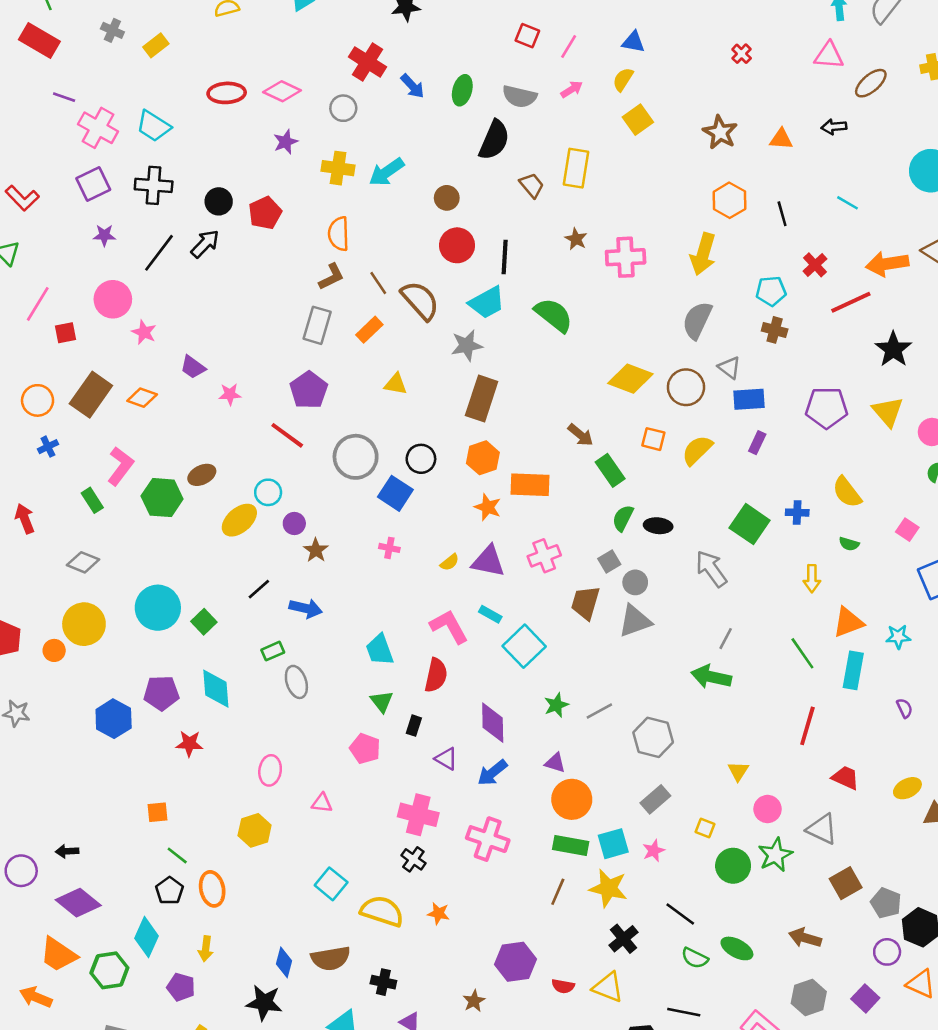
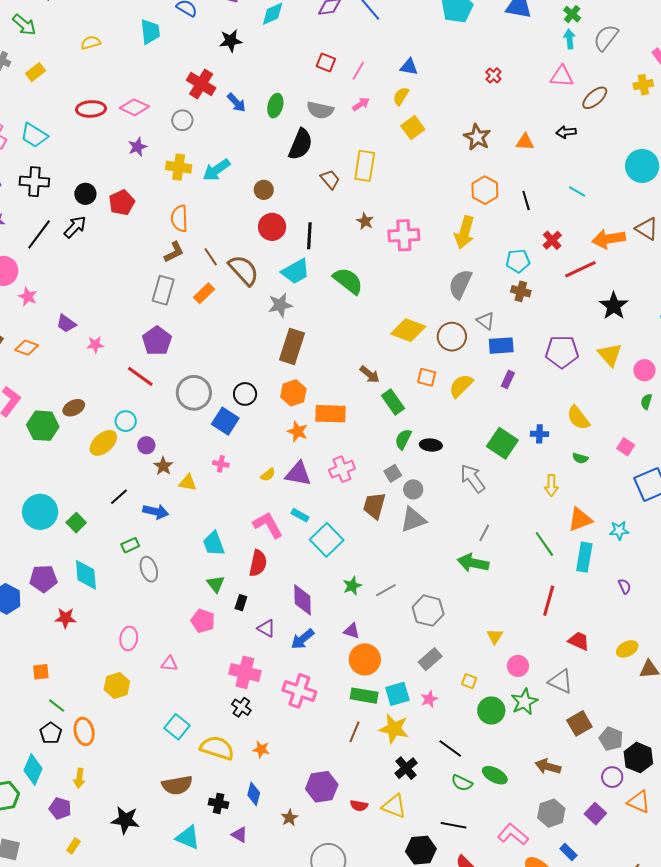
yellow triangle: (396, 384) -> (188, 483), moved
blue diamond: (284, 962) -> (254, 794), moved

